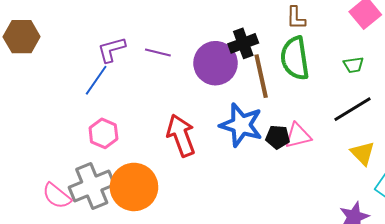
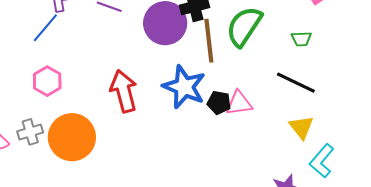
green semicircle: (295, 58) -> (244, 26), turned 36
black line: (353, 109) -> (296, 83), turned 51
gray cross: (92, 186) -> (30, 132), size x0.6

